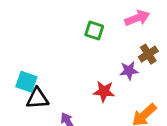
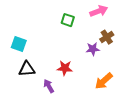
cyan square: (26, 82) -> (19, 44), moved
red star: (104, 91) -> (65, 68), moved

